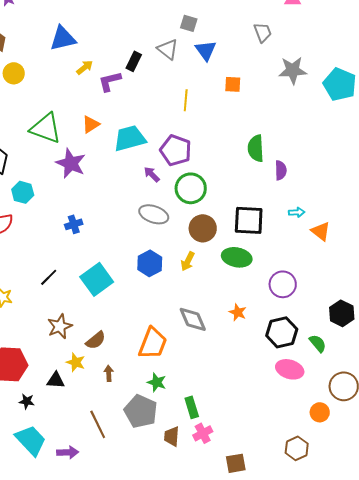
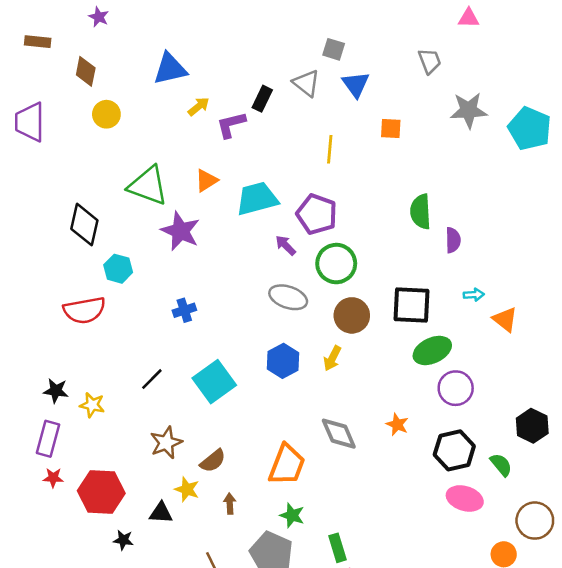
green ellipse: (237, 257) -> (432, 350), moved, turned -36

